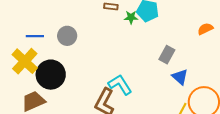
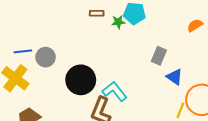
gray circle: (67, 36) -> (46, 57), moved
black circle: (51, 75) -> (81, 80), moved

